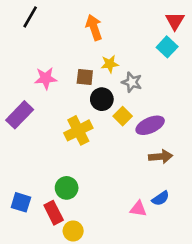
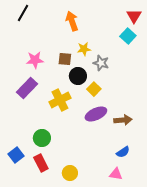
purple rectangle: (20, 115) -> (27, 88), moved
purple ellipse: (150, 125) -> (96, 114), moved
green circle: (67, 188) -> (42, 138), moved
blue square: (21, 202) -> (16, 155), turned 35
pink triangle: (138, 209) -> (116, 174), moved
yellow circle: (73, 231) -> (70, 173), moved

